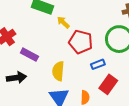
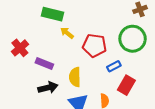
yellow arrow: (63, 22) -> (67, 33), moved
black arrow: (16, 78) -> (48, 88), moved

